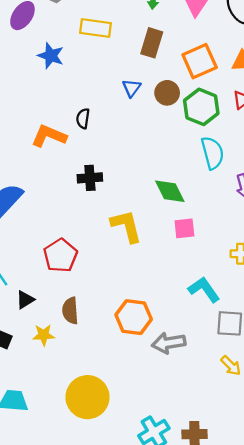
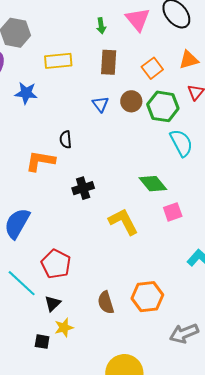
orange square: (200, 61) -> (152, 68), size x0.7
red pentagon: (60, 256) -> (56, 264), moved
brown semicircle: (70, 311) -> (106, 303), moved
yellow star: (44, 335) -> (64, 327), moved
gray arrow: (169, 343) -> (184, 333), moved

